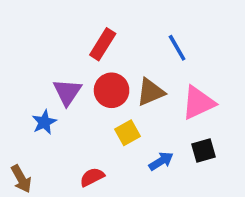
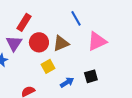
red rectangle: (103, 44) -> (24, 22), moved
pink triangle: (198, 103) -> (97, 41), moved

